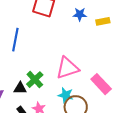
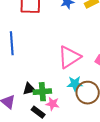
green cross: (35, 80) -> (42, 92), moved, turned -36

